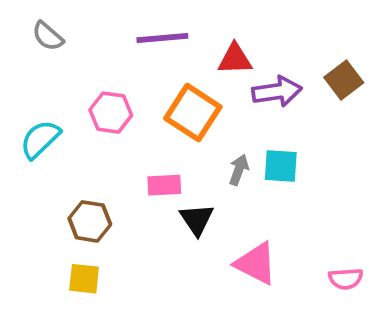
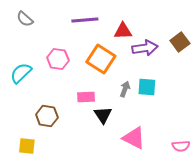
yellow square: (84, 279) -> (27, 146), moved

